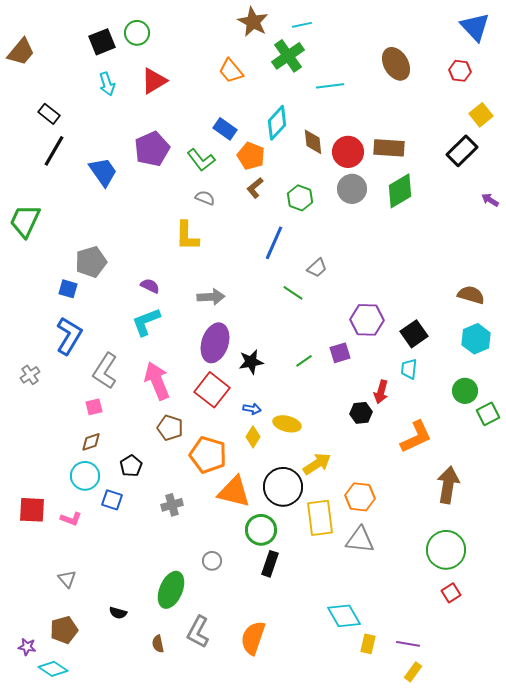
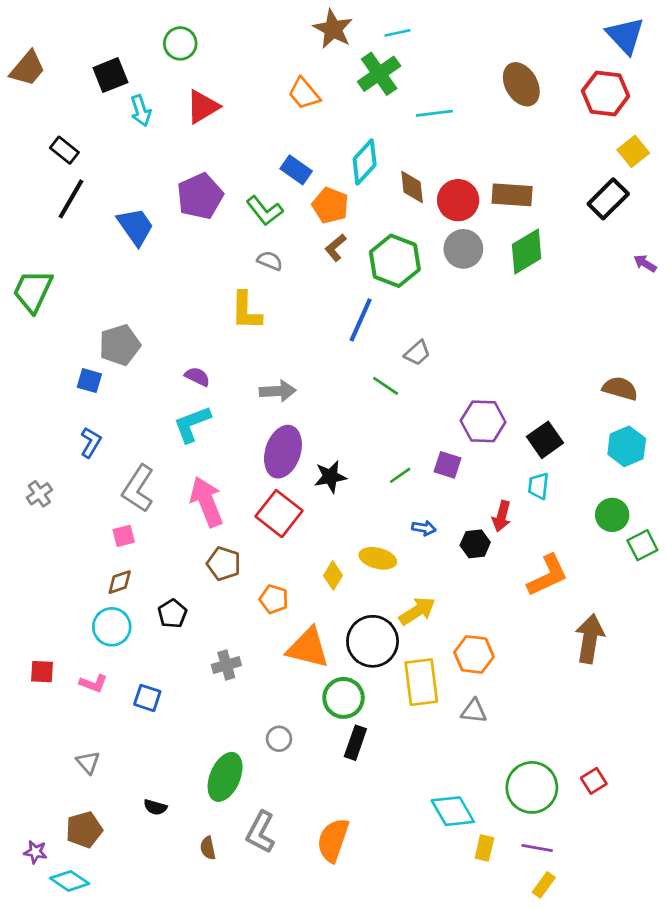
black square: (102, 42) -> (110, 75), moved
red hexagon: (460, 71) -> (606, 93), size x1.6
green hexagon: (300, 198) -> (395, 261), size x1.5
blue L-shape: (69, 336) -> (91, 442), size x0.6
purple square: (340, 353) -> (448, 465), turned 35
blue arrow: (252, 409) -> (424, 528), moved
orange pentagon: (208, 455) -> (274, 599), size x0.6
blue square: (112, 500) -> (147, 698), moved
red square: (32, 510) -> (42, 672), size x0.7
gray triangle: (360, 540) -> (474, 711), size x0.7
green circle: (446, 550) -> (532, 787), moved

